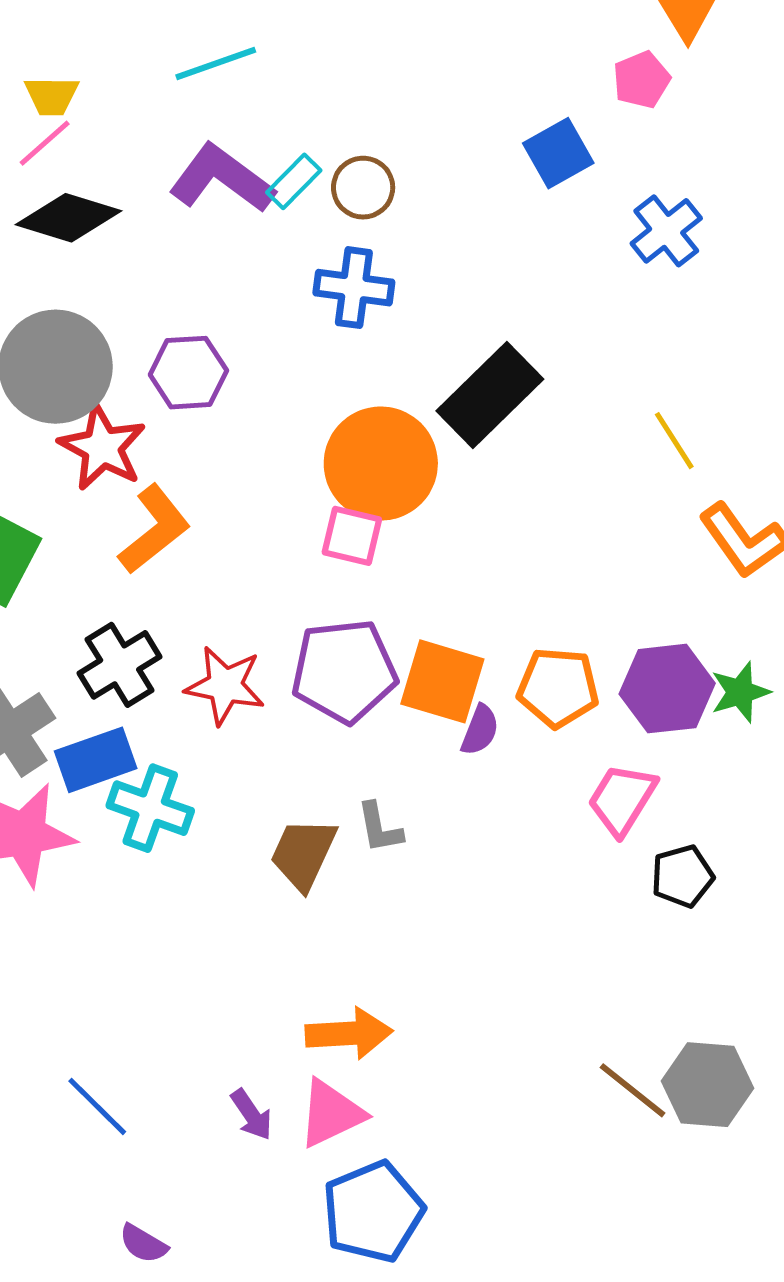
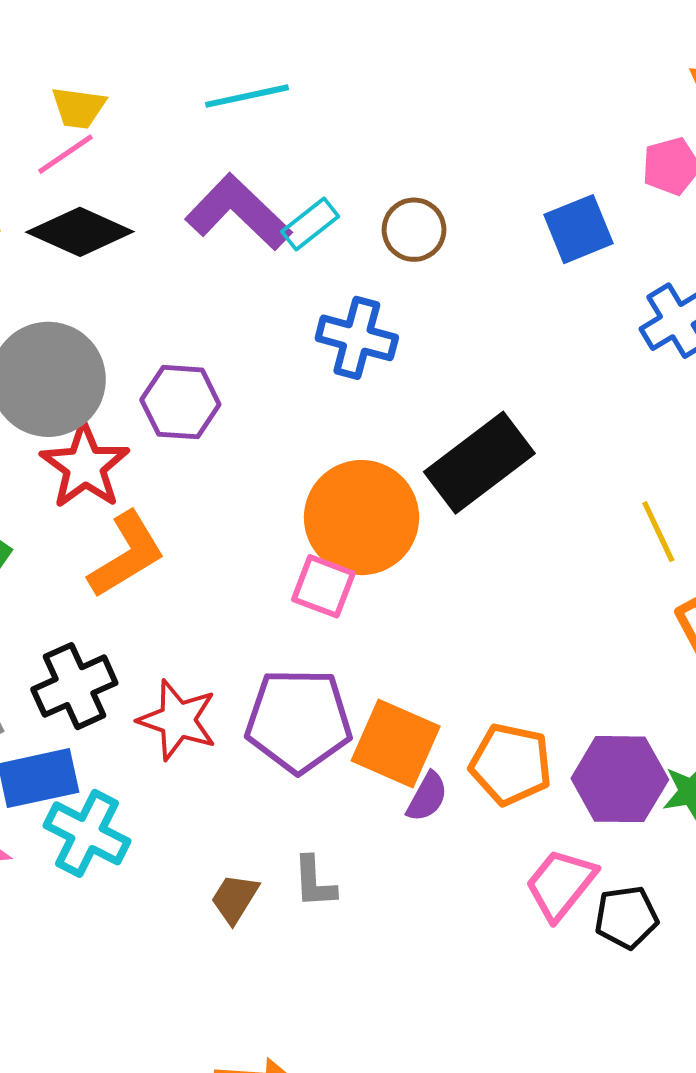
brown circle: (363, 188) -> (414, 230), moved
brown trapezoid: (303, 854) -> (235, 898), size x0.7
black pentagon: (682, 876) -> (626, 917), moved

